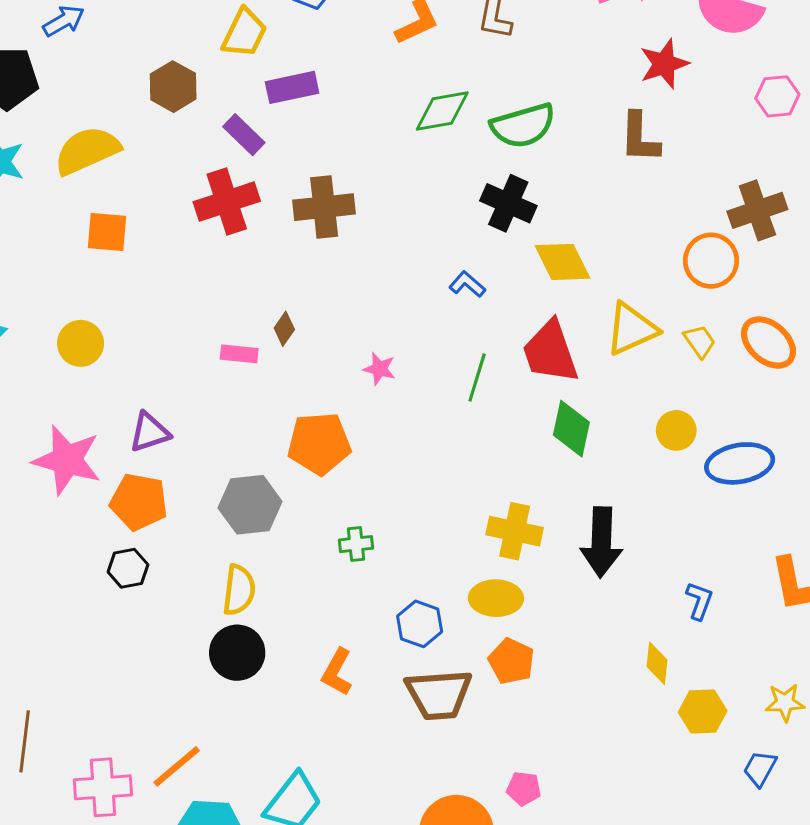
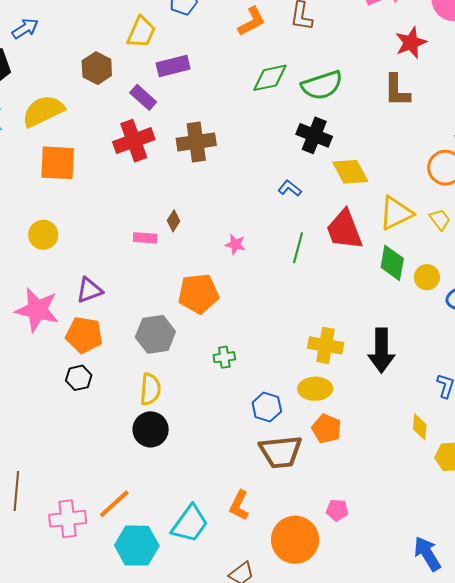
orange square: (107, 232) -> (58, 163), size x1.4
green diamond: (571, 429) -> (392, 263), moved
orange L-shape: (337, 672) -> (239, 505), moved

